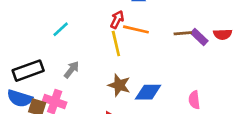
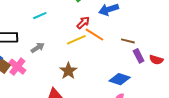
brown line: (183, 33) -> (128, 41), moved
yellow line: (116, 43) -> (76, 40), turned 60
blue diamond: (148, 92) -> (120, 79), moved

